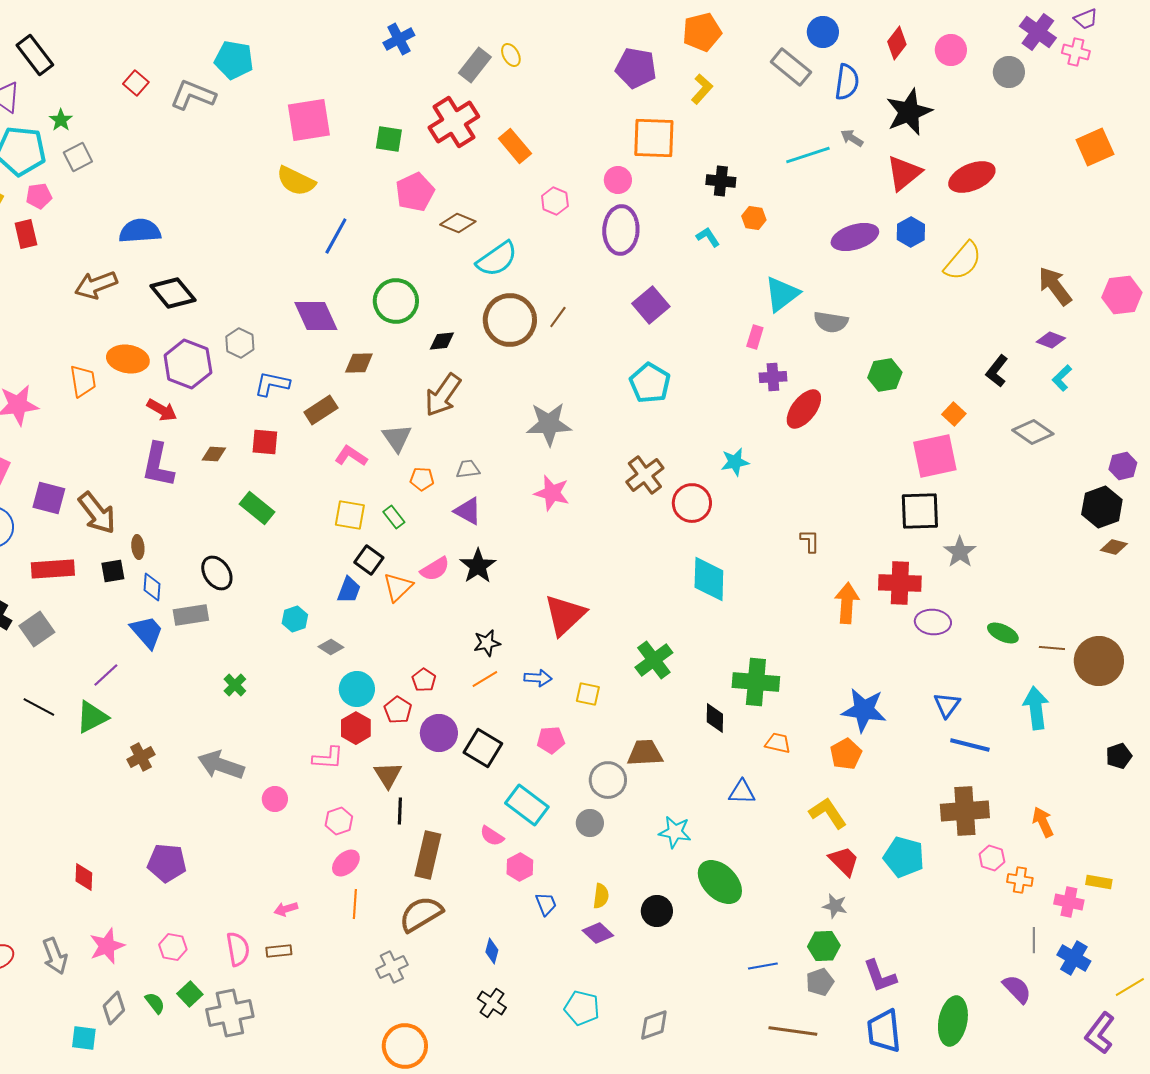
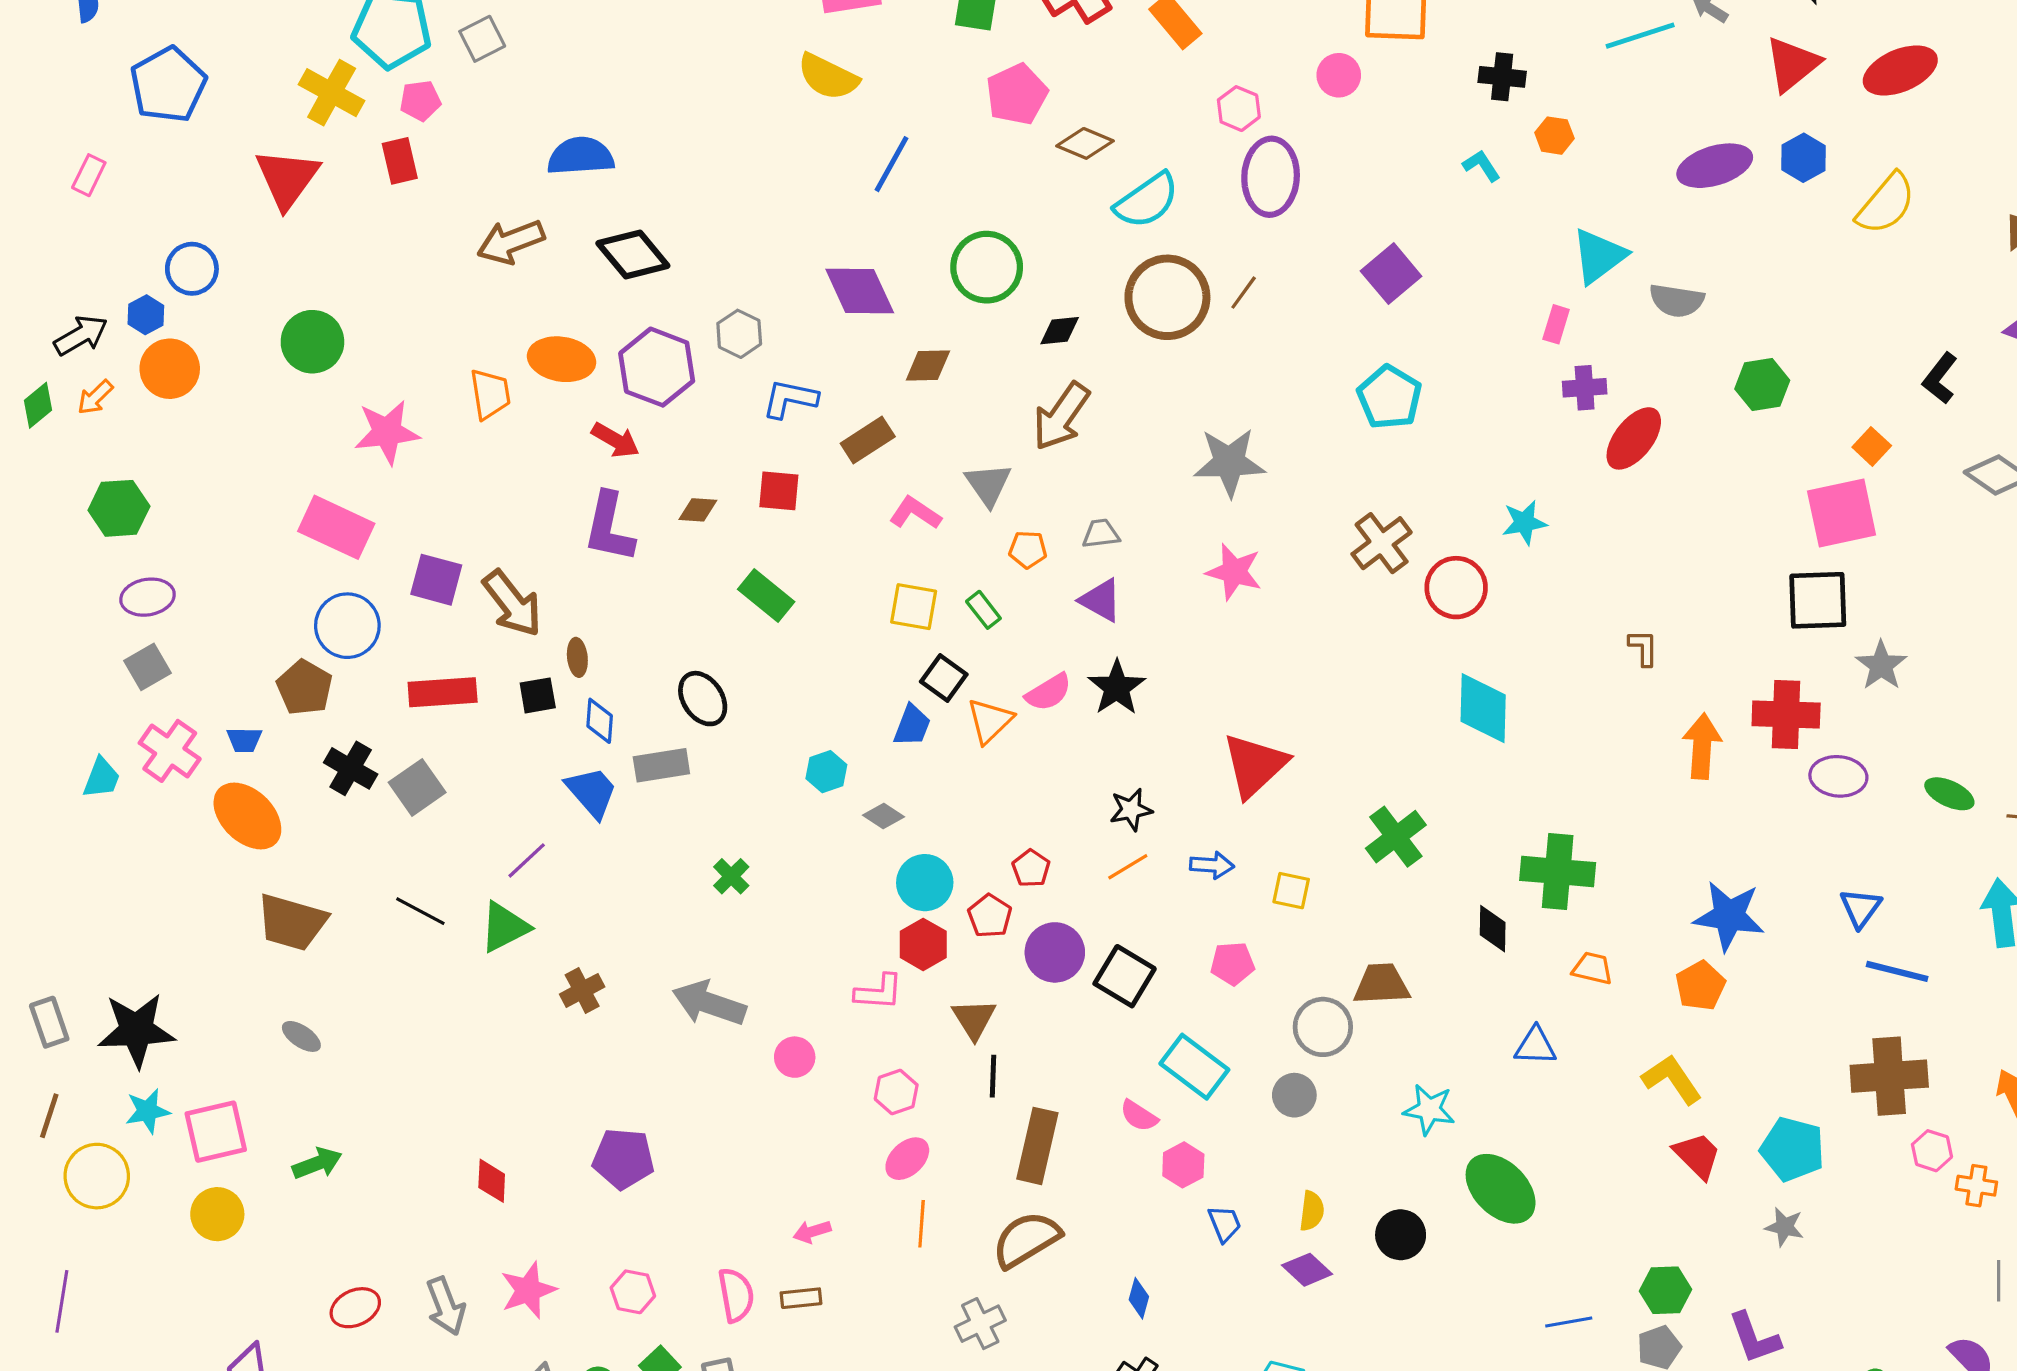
purple ellipse: (621, 230) -> (1271, 177), moved
gray star: (835, 906) -> (1784, 1227), moved

